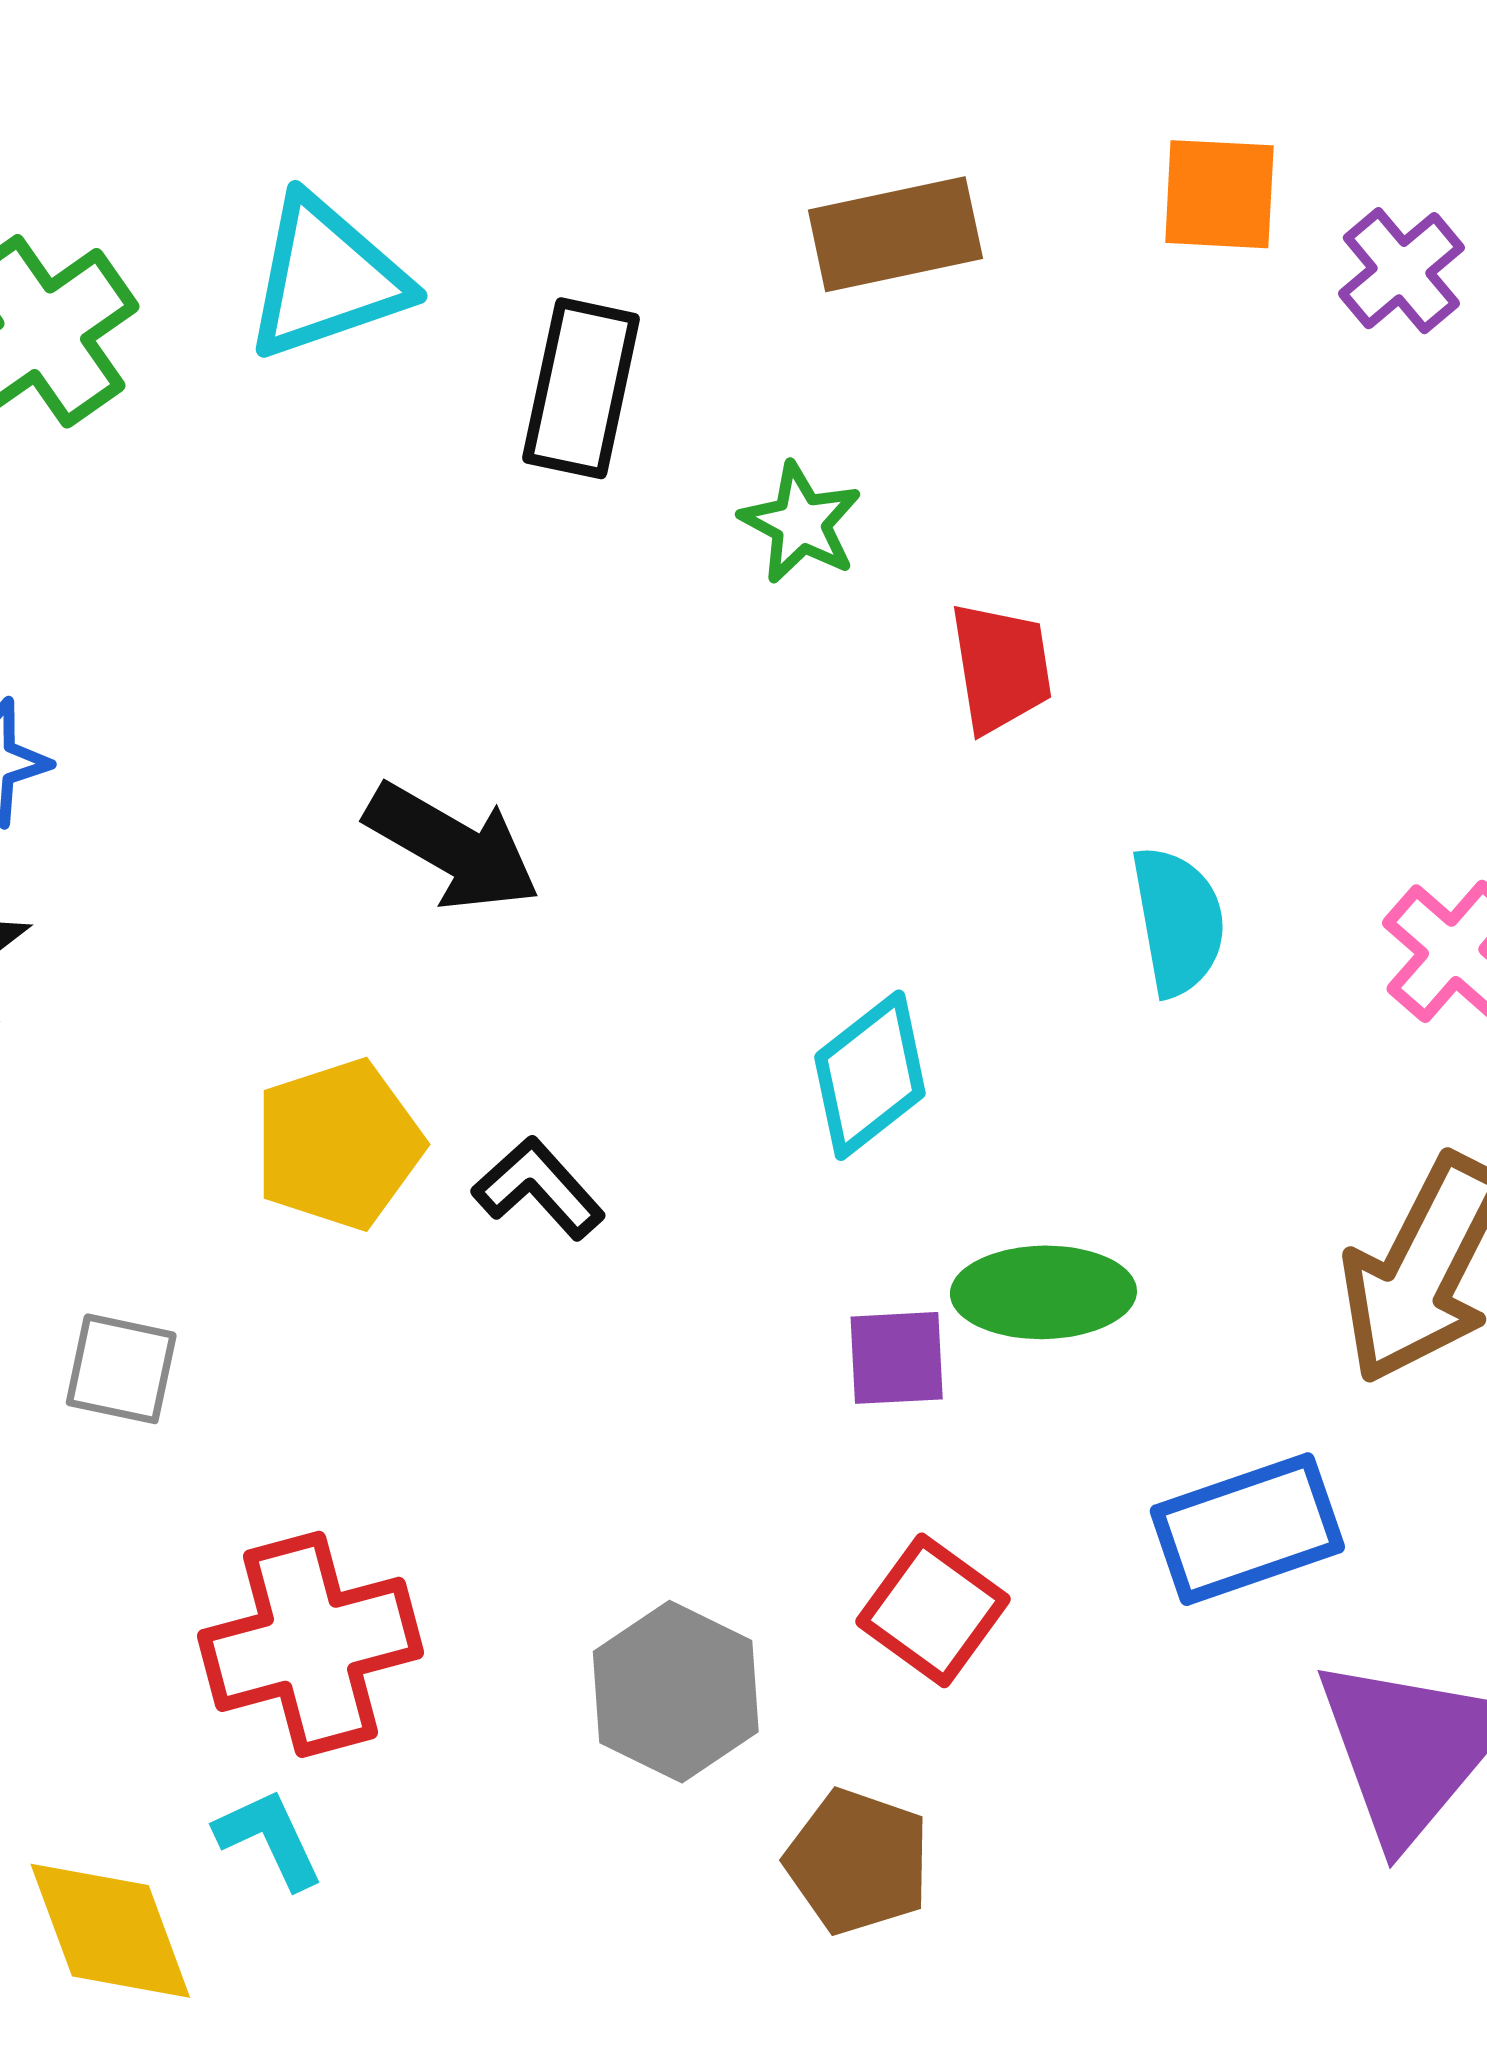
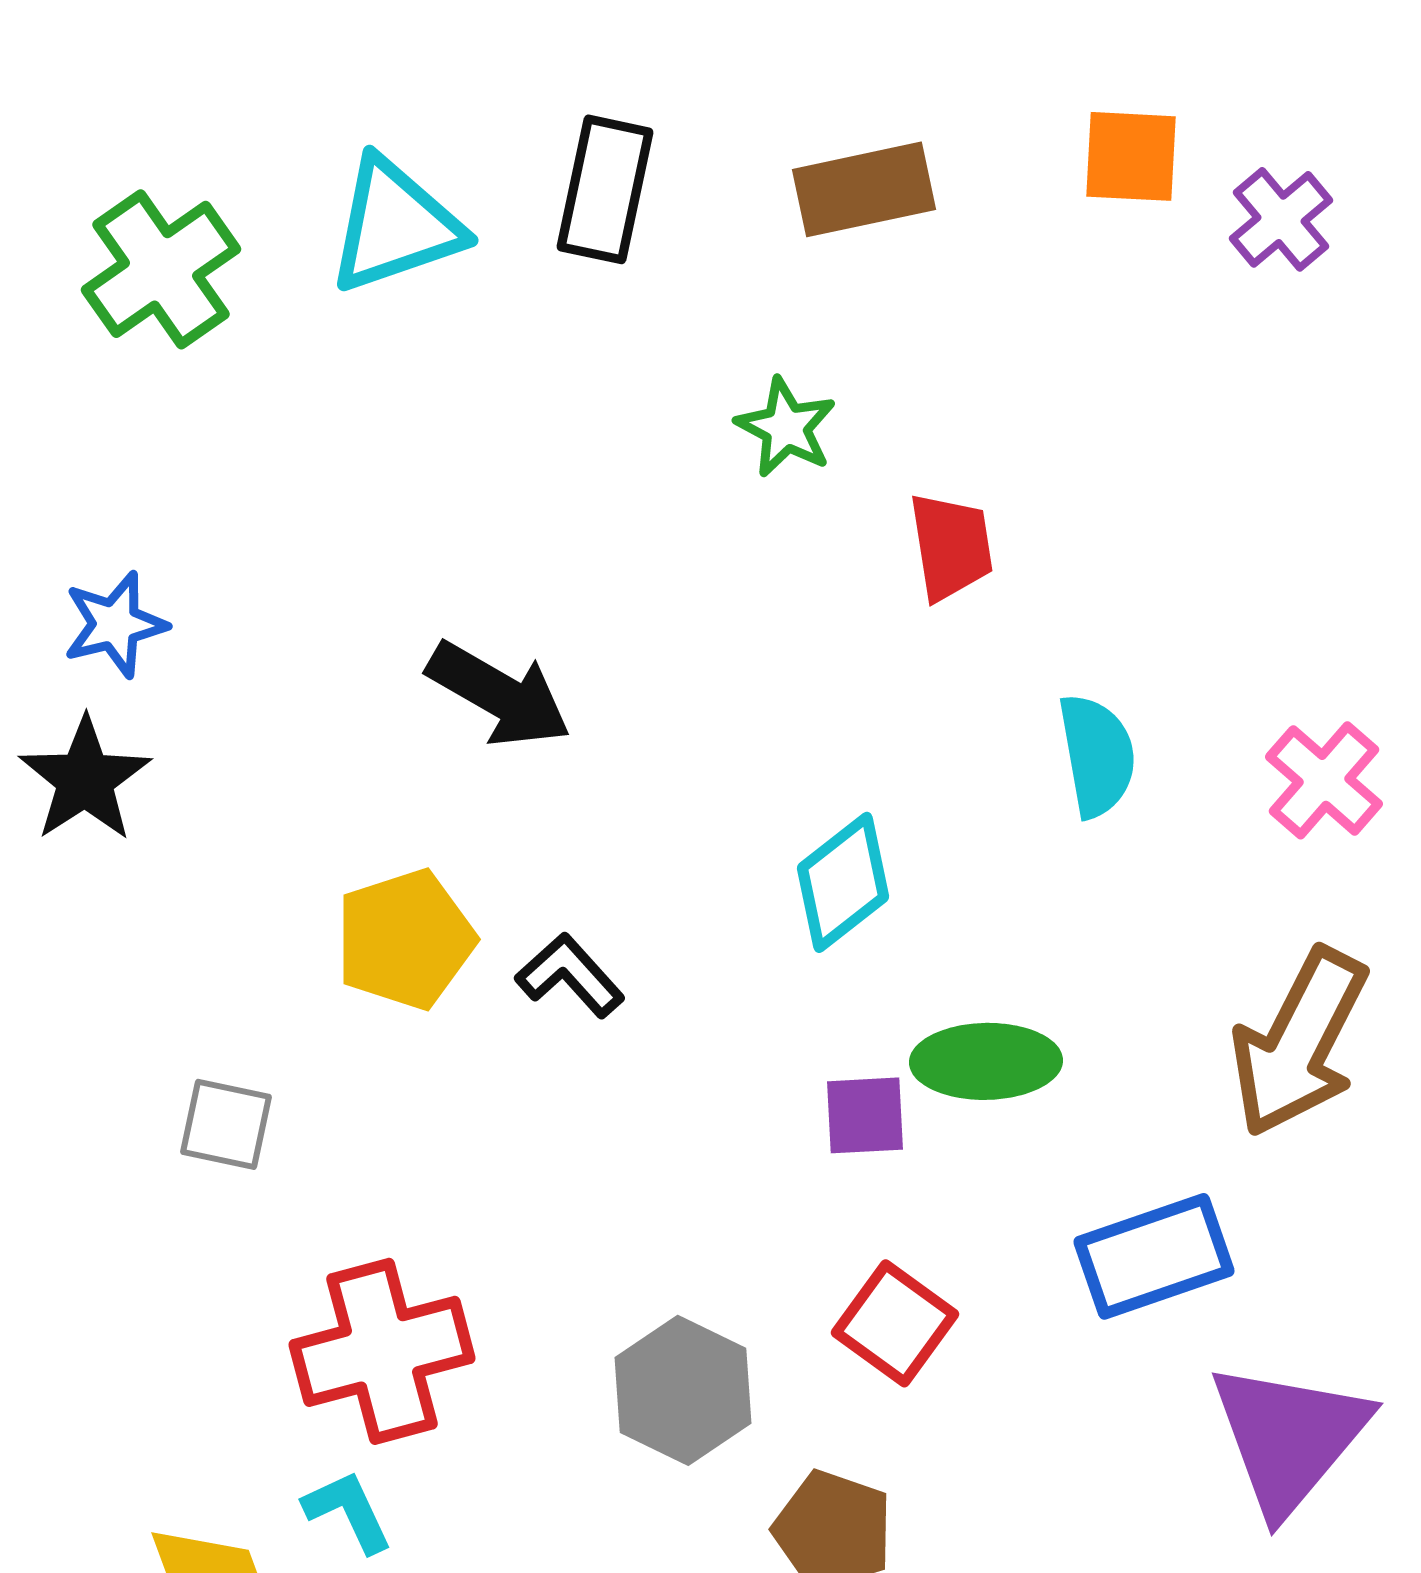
black rectangle: (581, 388) -> (605, 189), moved

